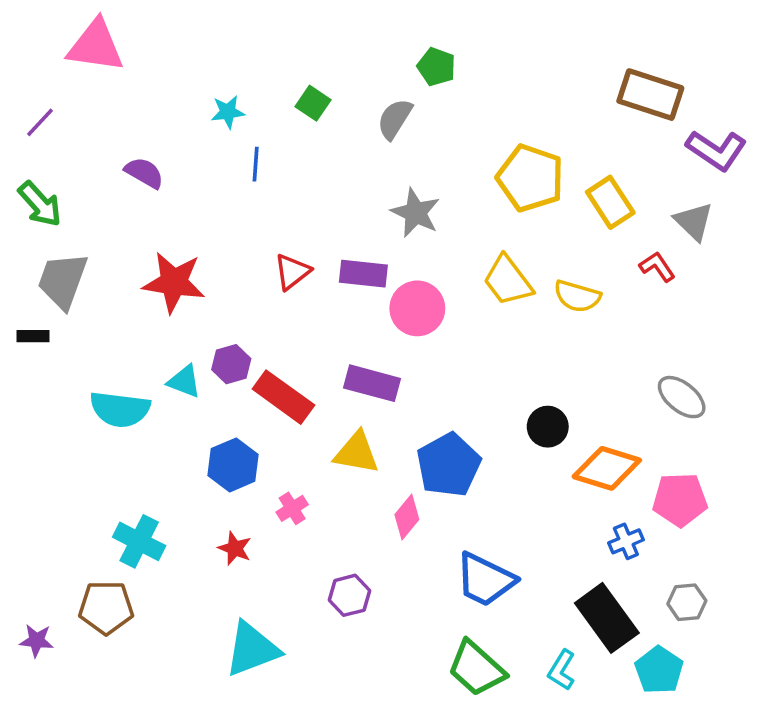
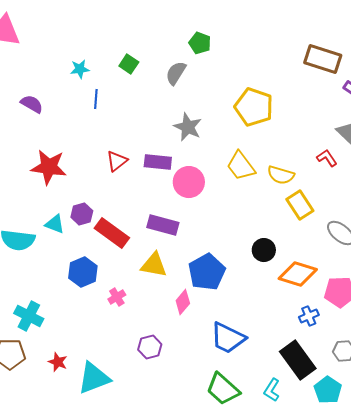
yellow rectangle: (610, 202) -> (300, 205), moved
red star: (235, 548) -> (58, 362), moved

